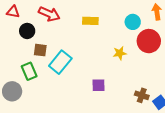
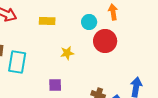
yellow star: (120, 53) -> (67, 53), moved
cyan rectangle: (60, 62) -> (17, 62), turned -30

